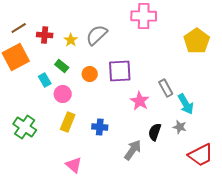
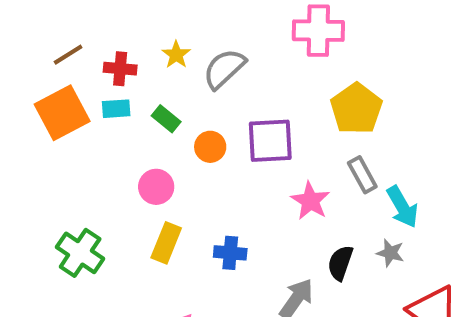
yellow star: (71, 40) -> (176, 55), moved
yellow pentagon: (197, 41) -> (356, 109), moved
green rectangle: (62, 66) -> (166, 119), moved
cyan rectangle: (45, 80) -> (116, 109), moved, turned -64

